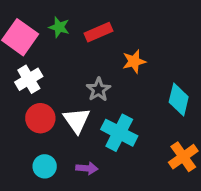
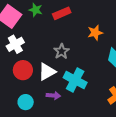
orange star: (134, 61) -> (95, 33), moved
white triangle: (77, 120) -> (47, 72), turned 36
purple arrow: (87, 168) -> (53, 96), moved

